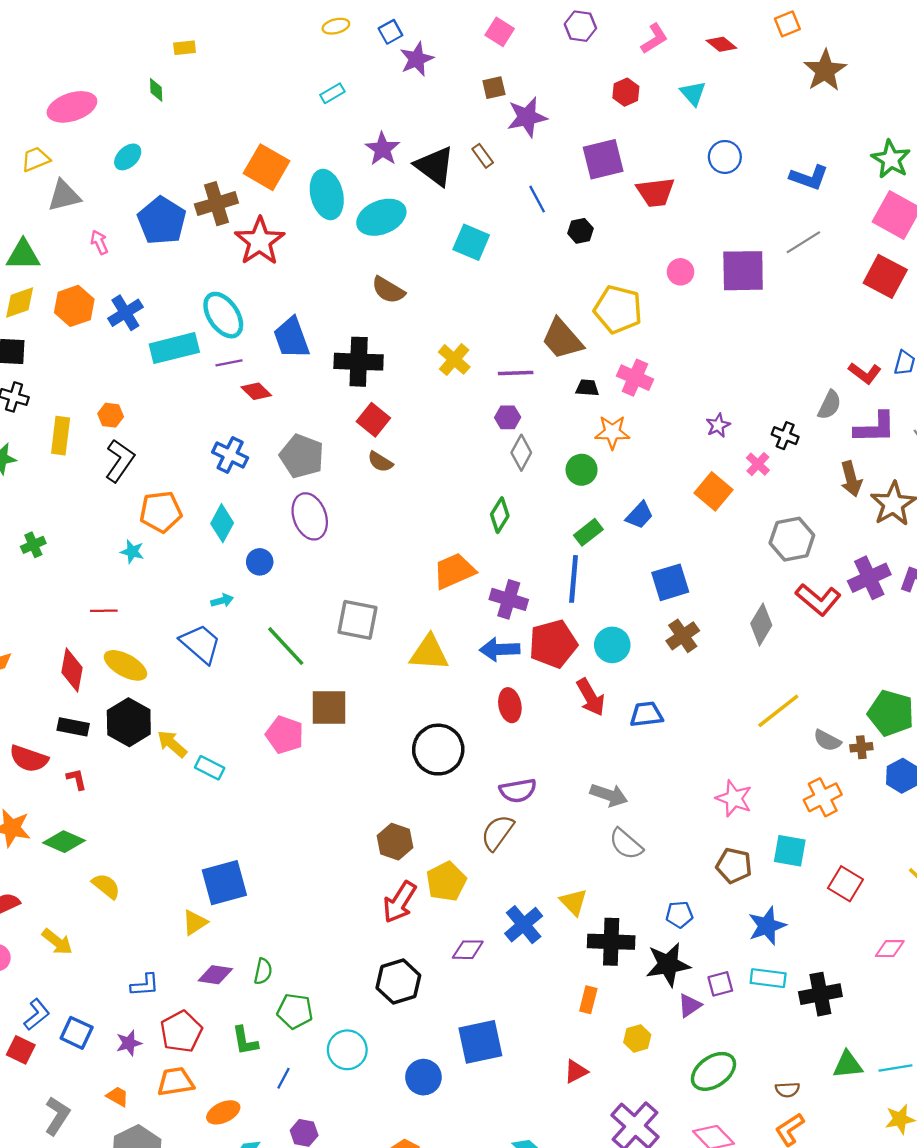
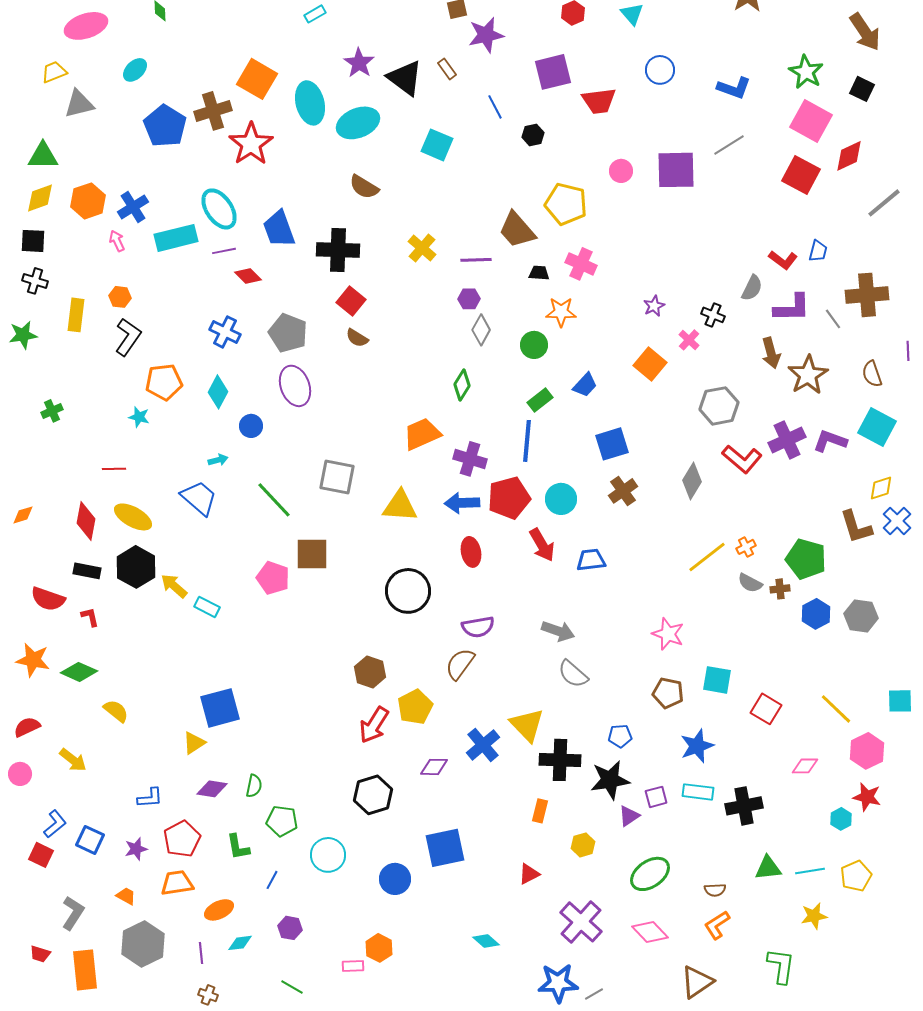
pink arrow: (99, 242) -> (117, 241), moved
orange cross: (823, 797) -> (746, 547), moved, size x0.6
yellow triangle: (574, 902) -> (527, 725), size x1.4

